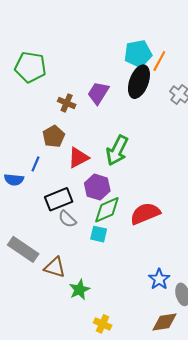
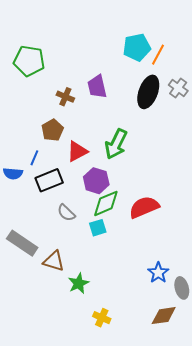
black ellipse: (139, 82) -> (148, 92), moved
purple trapezoid: (98, 93) -> (97, 87), turned -45
black rectangle: (59, 199) -> (49, 180), moved
cyan square: (99, 234) -> (98, 228), turned -30

